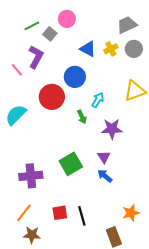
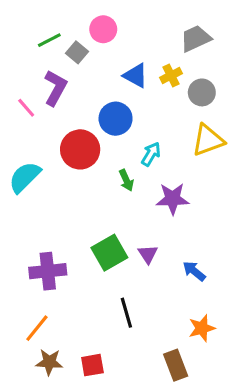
gray circle: (134, 49) -> (202, 92), moved
purple triangle: (104, 157) -> (148, 254), moved
blue arrow: (105, 176) -> (194, 271), moved
red square: (60, 213) -> (92, 365), moved
black line: (82, 216) -> (126, 313), moved

